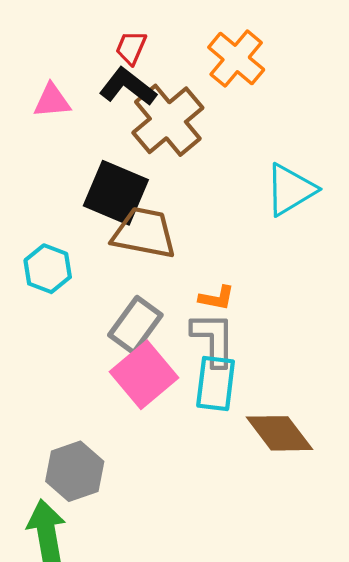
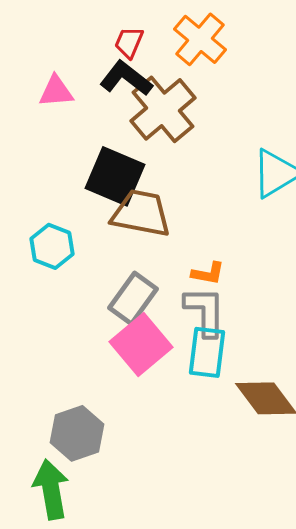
orange cross: (236, 59) -> (200, 39), moved

